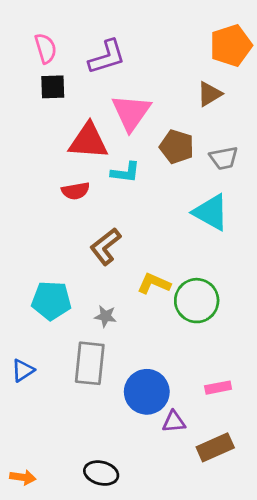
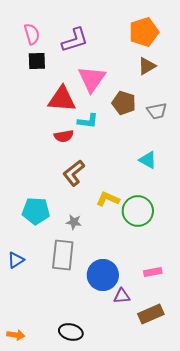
orange pentagon: (231, 45) -> (144, 32), moved
red semicircle: (76, 191) -> (64, 136), moved
cyan triangle: (211, 212) -> (148, 160), moved, size x0.7

